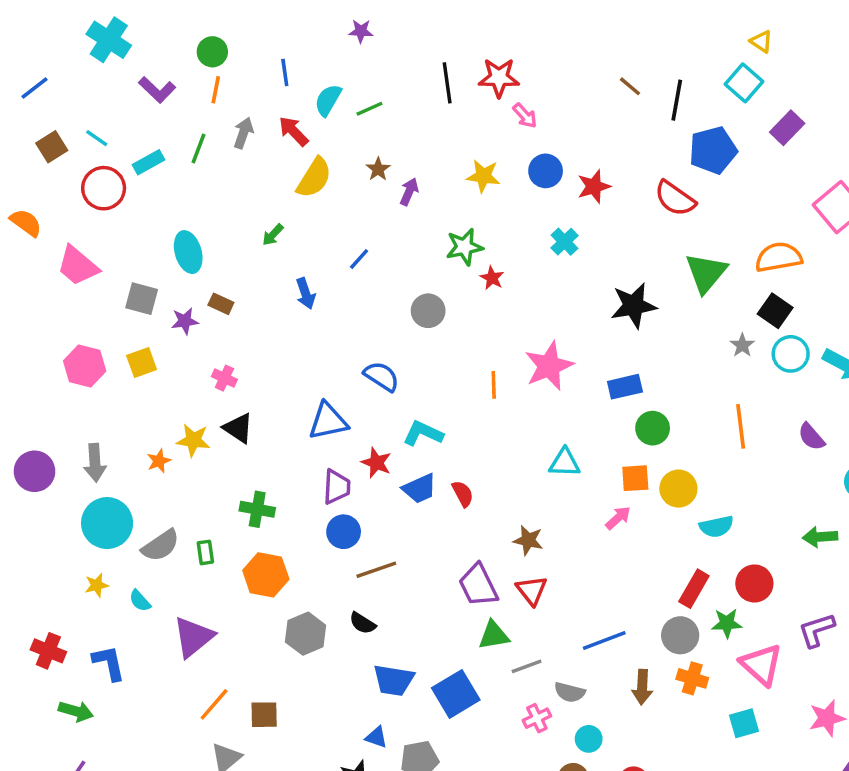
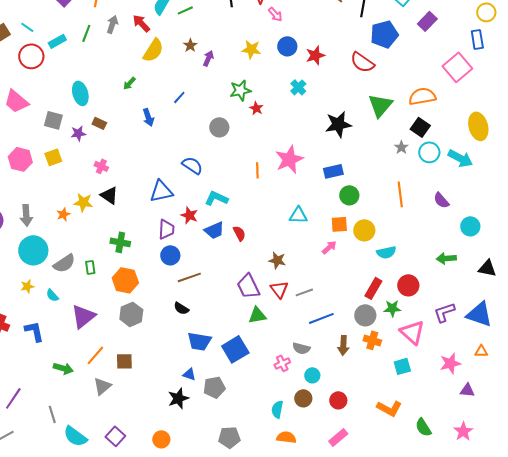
gray hexagon: (306, 634) -> (131, 314), moved
gray line: (527, 666) -> (304, 292), moved
green arrow: (76, 711) -> (63, 368), moved

